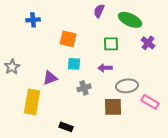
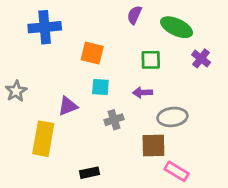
blue cross: (33, 20) -> (45, 27), size x1.6
pink rectangle: (150, 102) -> (177, 171), moved
black rectangle: (66, 127) -> (90, 173), turned -32

